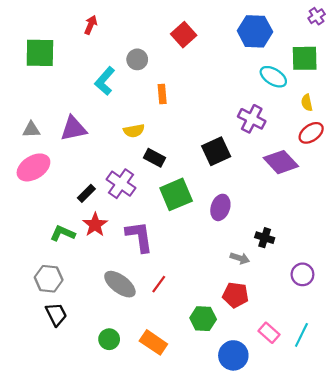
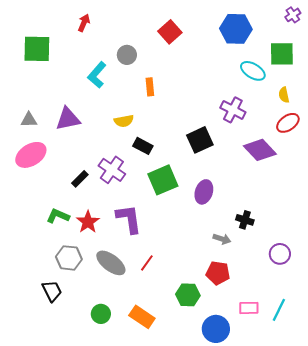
red star: (95, 225) -> (88, 222), moved
gray hexagon: (49, 279) -> (69, 258), moved
pink rectangle: (269, 333) -> (249, 308), turned -42

